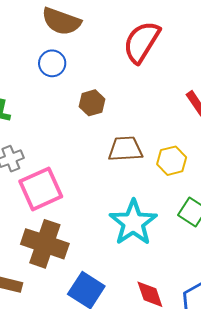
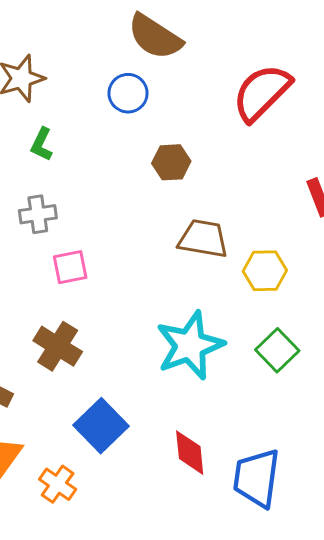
pink square: (41, 189) -> (70, 267), size x0.6
brown cross: (45, 244) -> (58, 346), size x0.7

